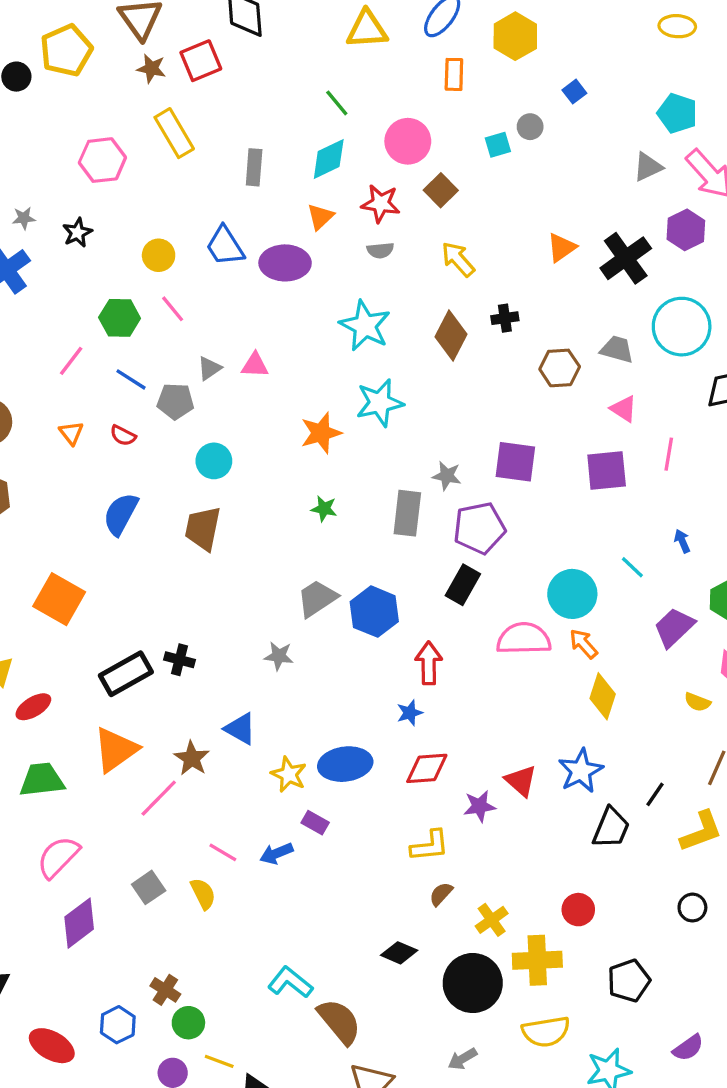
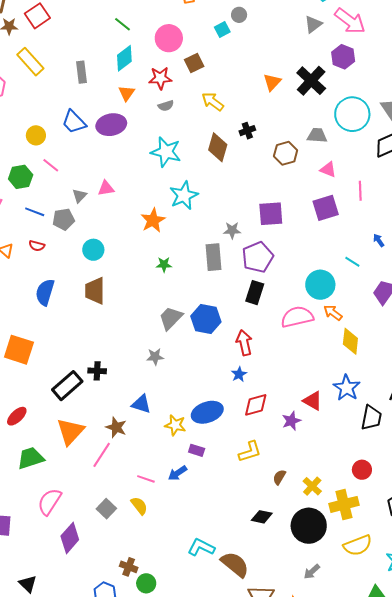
brown square: (441, 190) -> (194, 63), turned 30
yellow L-shape: (430, 846) -> (250, 452), moved

